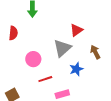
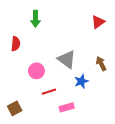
red triangle: (76, 30) -> (98, 22), moved
gray triangle: (62, 48) -> (67, 59), turned -42

